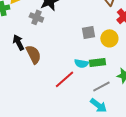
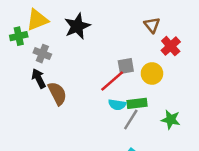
gray cross: (36, 17) -> (42, 54), moved
red line: (64, 79) -> (112, 81), moved
gray line: (101, 86) -> (131, 120), moved, turned -30

